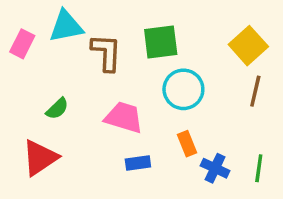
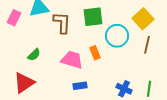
cyan circle: (183, 89) -> (117, 36), moved
orange rectangle: (187, 144) -> (95, 53), moved

